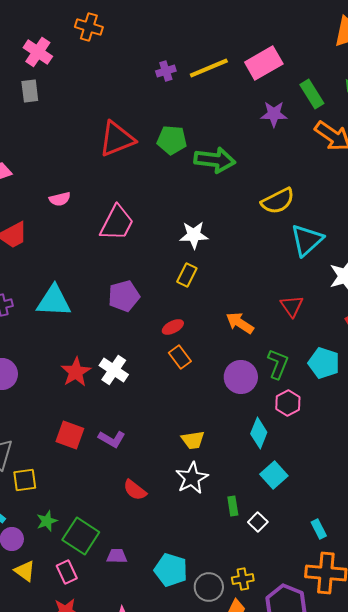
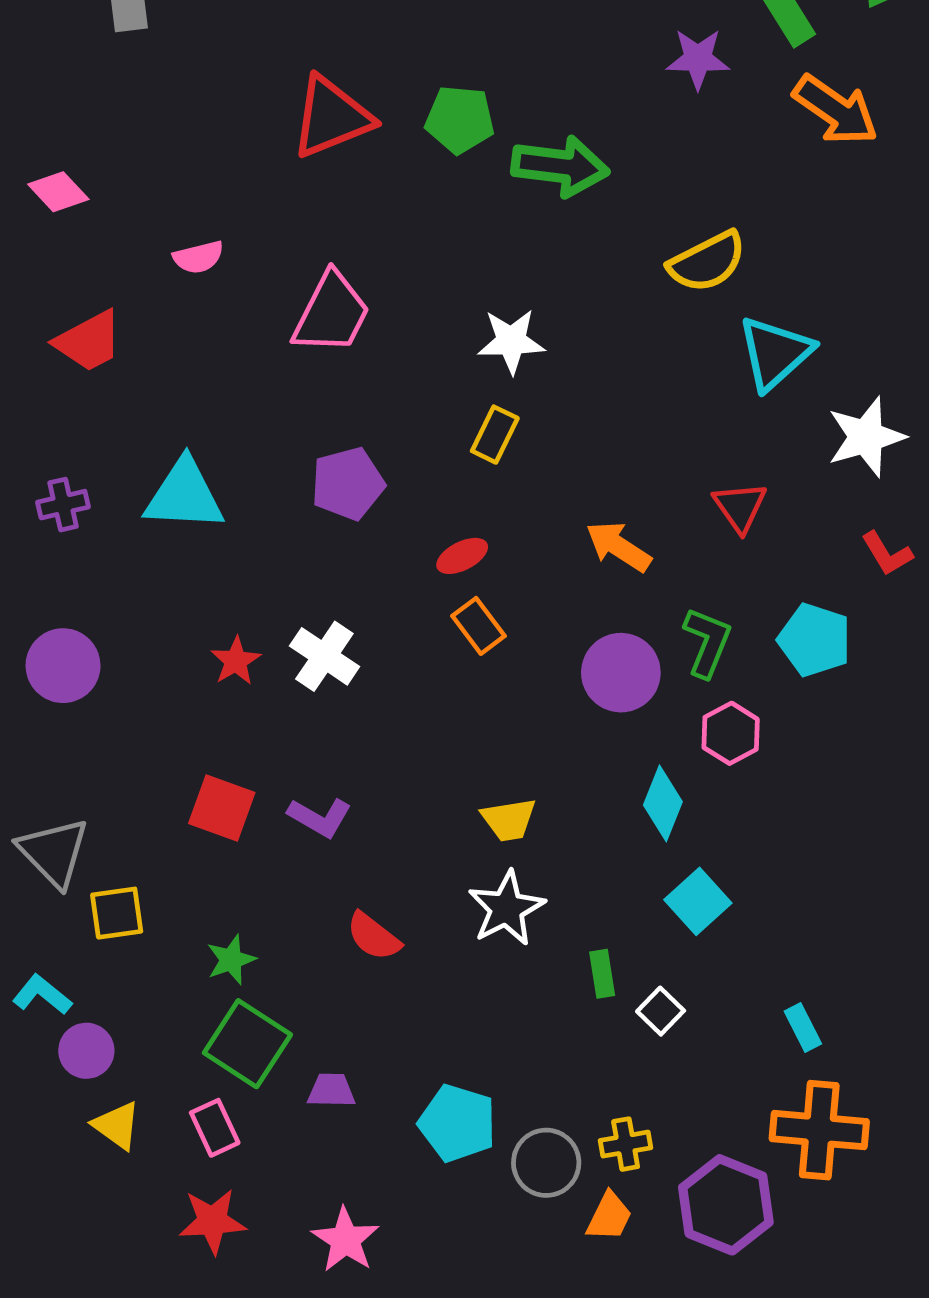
red star: (76, 372) -> (236, 661), size x0.7
green star: (47, 521) -> (231, 960), moved

